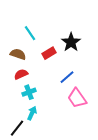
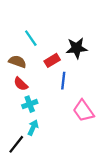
black star: (71, 42) -> (77, 48), turned 30
red semicircle: (21, 74) -> (21, 84), turned -112
blue line: (67, 77) -> (63, 81), moved, turned -42

